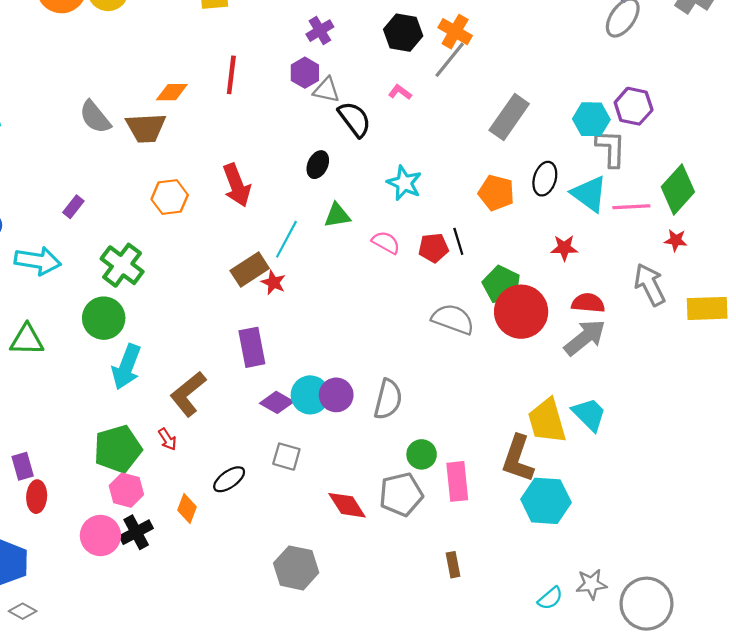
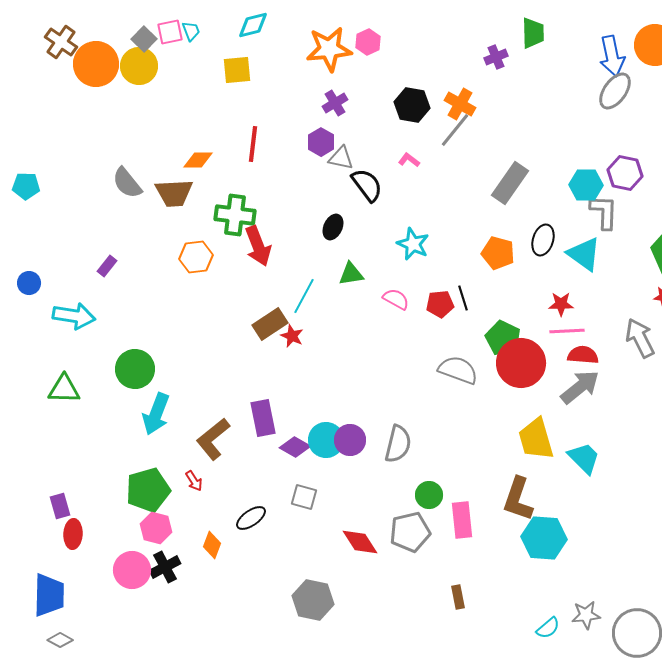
pink line: (631, 207) -> (567, 331), moved
green cross: (122, 265) -> (235, 215), moved, turned -30
purple rectangle: (252, 347) -> (263, 418), moved
yellow trapezoid: (547, 421) -> (536, 439), moved

